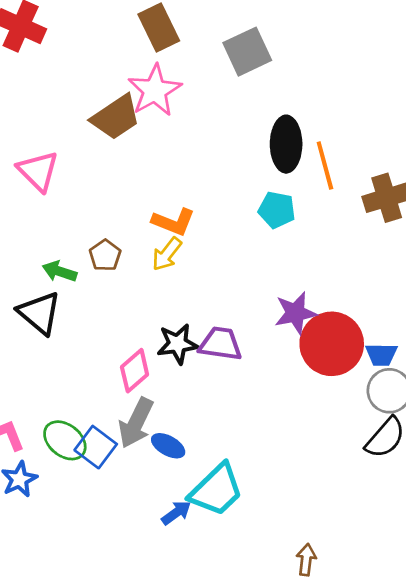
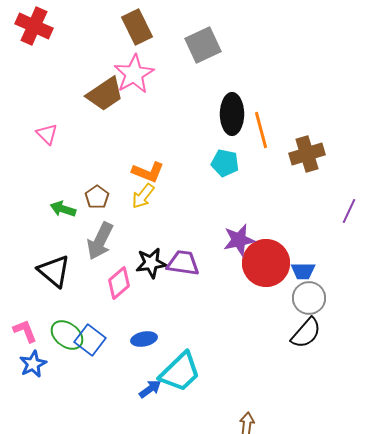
pink triangle: (38, 171) -> (47, 134), size x0.7
black triangle: (39, 313) -> (54, 271), moved
gray arrow: (136, 423) -> (100, 241), moved
blue ellipse: (168, 446) -> (144, 339), turned -40

